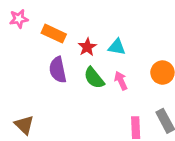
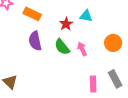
red star: (87, 47) -> (66, 24), moved
cyan triangle: (117, 47) -> (86, 16), moved

